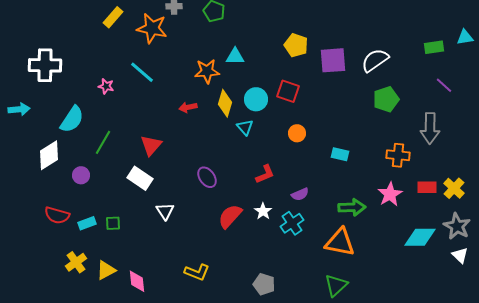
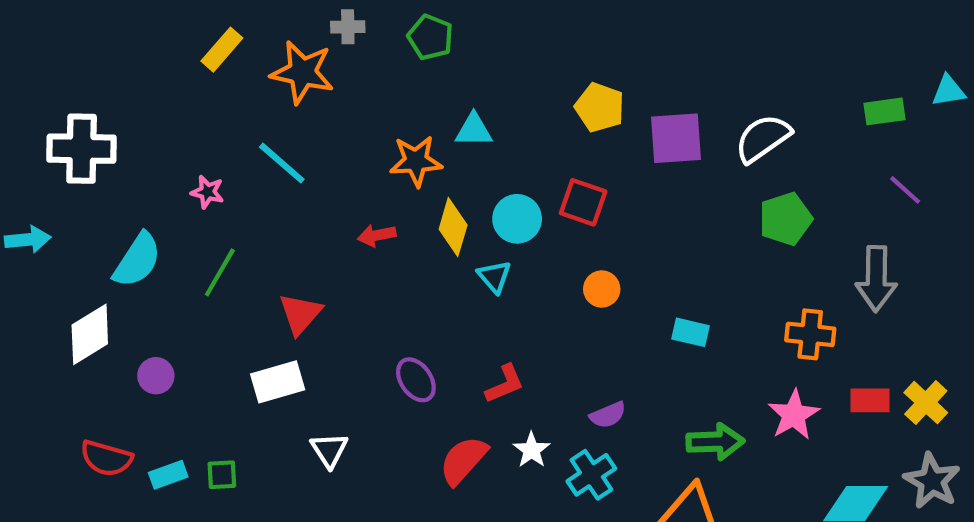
green line: (103, 142) -> (220, 272), moved
red L-shape: (265, 174) -> (505, 384), moved
white rectangle: (140, 178) -> (278, 382), turned -50

